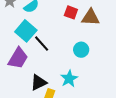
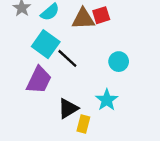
red square: (71, 12) -> (101, 15), turned -32
brown triangle: (91, 17) -> (83, 19), moved

